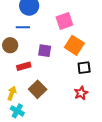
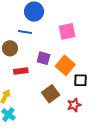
orange square: (74, 45) -> (65, 65), moved
brown square: (38, 89) -> (51, 94), moved

